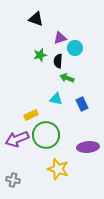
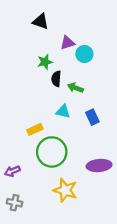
black semicircle: (58, 61) -> (56, 79), moved
purple arrow: (17, 139) -> (12, 171), moved, size x0.6

